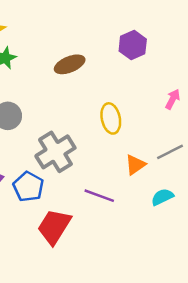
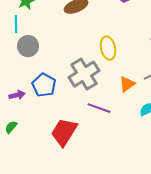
gray cross: (55, 152) -> (84, 74), moved
blue pentagon: (28, 187) -> (44, 85), moved

